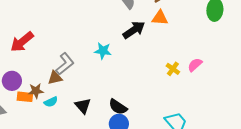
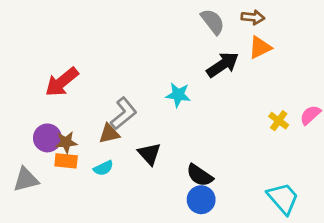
orange triangle: (160, 18) -> (260, 47), turned -30
brown star: (36, 91) -> (66, 142), moved
black triangle: (83, 106) -> (149, 154), moved

